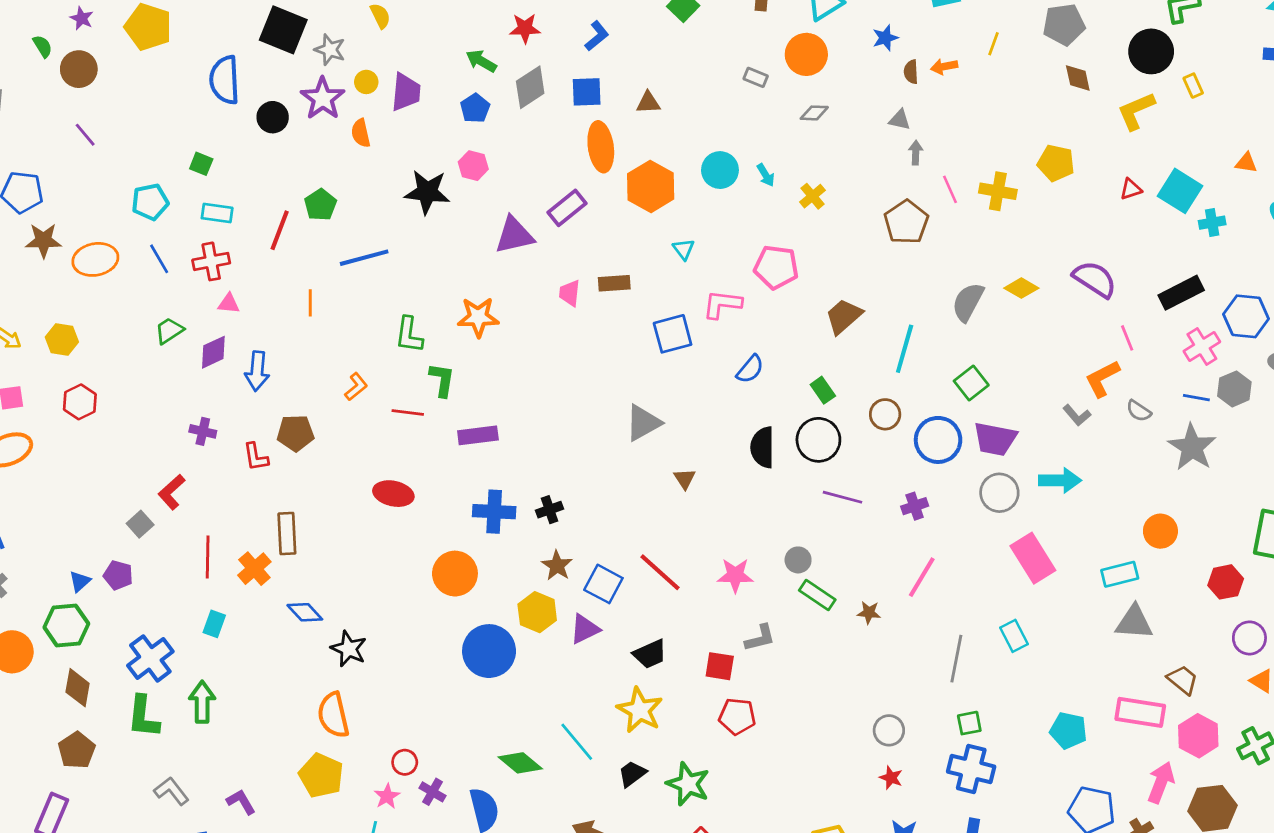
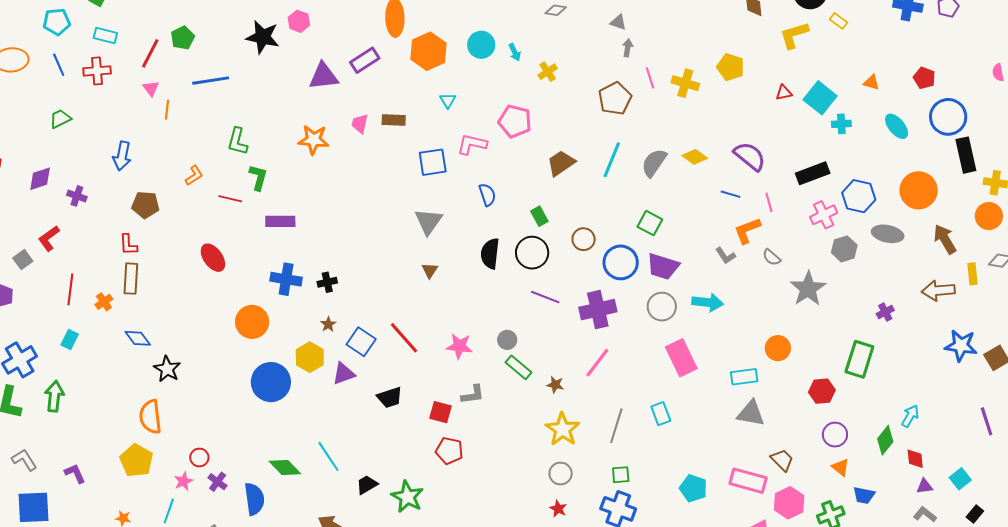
yellow rectangle: (1193, 86) -> (839, 21), turned -36
pink triangle: (229, 304) -> (151, 88), moved, turned 42
orange star: (478, 317) -> (314, 140), moved
cyan line: (905, 349) -> (612, 160), moved
purple diamond: (213, 352) -> (40, 179), moved
blue semicircle: (750, 369) -> (487, 195), turned -65
green square: (971, 383) -> (650, 223), turned -30
blue line: (1196, 398) -> (731, 194), moved
gray triangle: (643, 423) -> (428, 221), moved, turned -32
red L-shape: (256, 457) -> (128, 245), moved
red ellipse: (393, 494) -> (213, 258), turned 36
purple cross: (915, 506) -> (598, 310), size x1.8
brown star: (557, 566) -> (328, 324), size x0.7
orange cross: (254, 569) -> (104, 302), size x0.7
yellow star: (640, 710) -> (562, 429), moved

